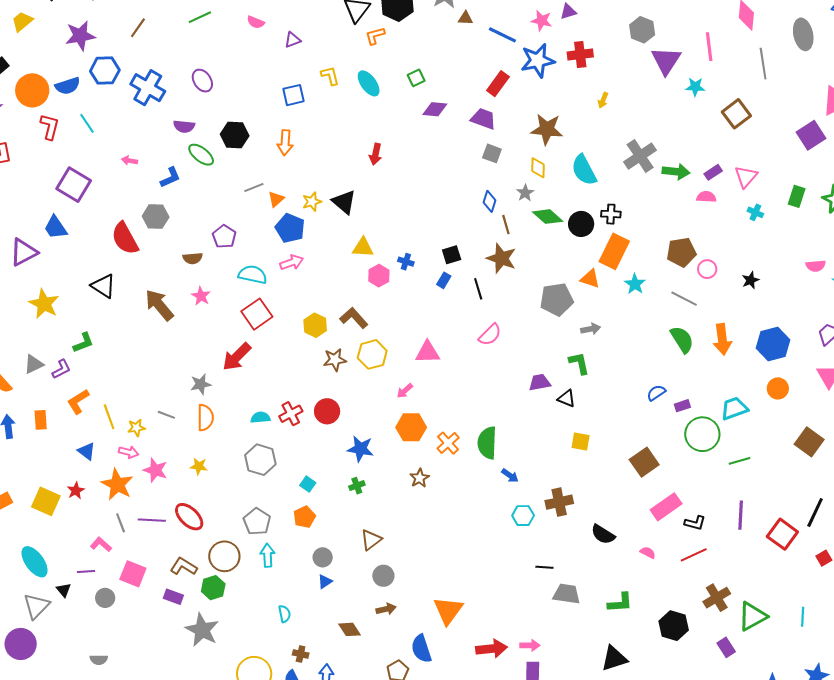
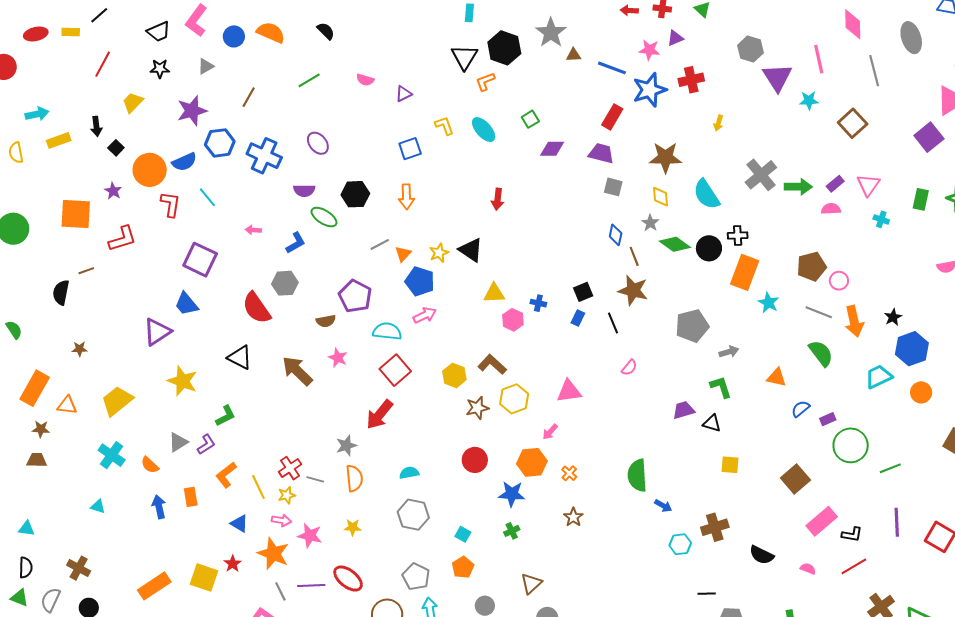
purple pentagon: (224, 236) -> (355, 296), size x1.4
orange triangle: (590, 279) -> (777, 377), moved
black star: (750, 280) -> (893, 317), moved
pink semicircle: (490, 335) -> (629, 368), size x0.7
orange arrow: (722, 339) -> (854, 321), moved
cyan trapezoid: (734, 408) -> (879, 377), moved
red cross: (291, 414) -> (290, 468), moved
orange hexagon: (411, 427) -> (532, 462), moved
orange cross: (448, 443) -> (569, 473), moved, size x0.7

